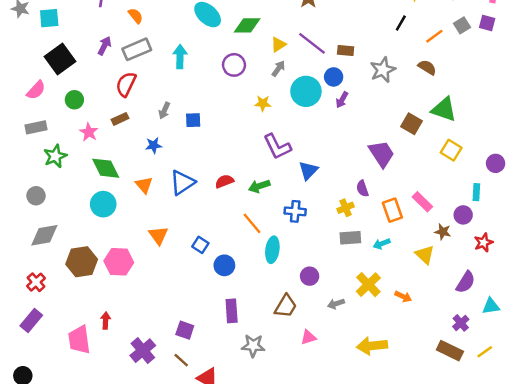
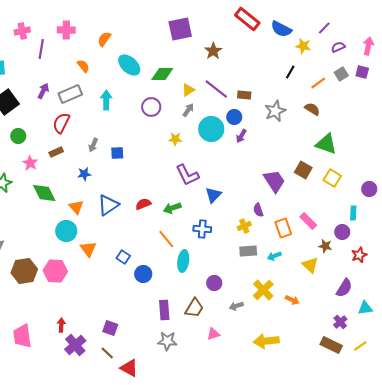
orange semicircle: (136, 16) -> (83, 66), moved
brown square: (412, 124) -> (303, 170), moved
cyan circle: (103, 204) -> (66, 231), moved
purple rectangle: (232, 311) -> (164, 310), moved
red arrow: (106, 321) -> (61, 325), moved

